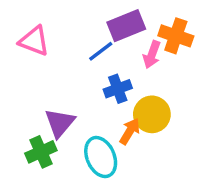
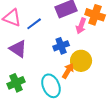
blue line: (101, 51) -> (34, 24), moved
purple triangle: (60, 123) -> (18, 49), moved, turned -36

